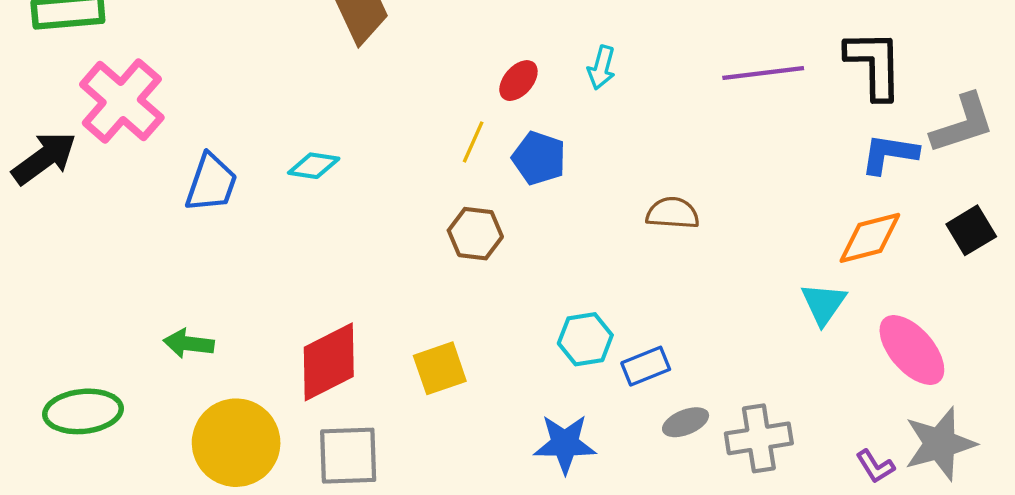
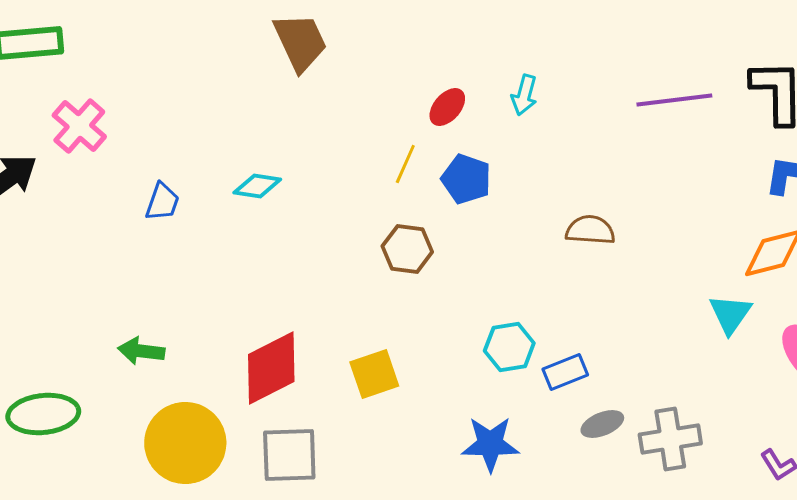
pink cross: (122, 101) -> (79, 126), size x0.7
blue trapezoid: (211, 183) -> (162, 202), size x0.7

